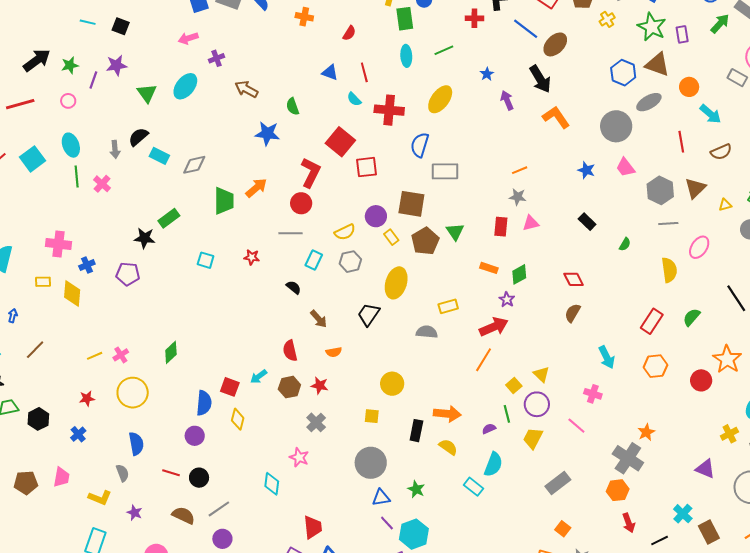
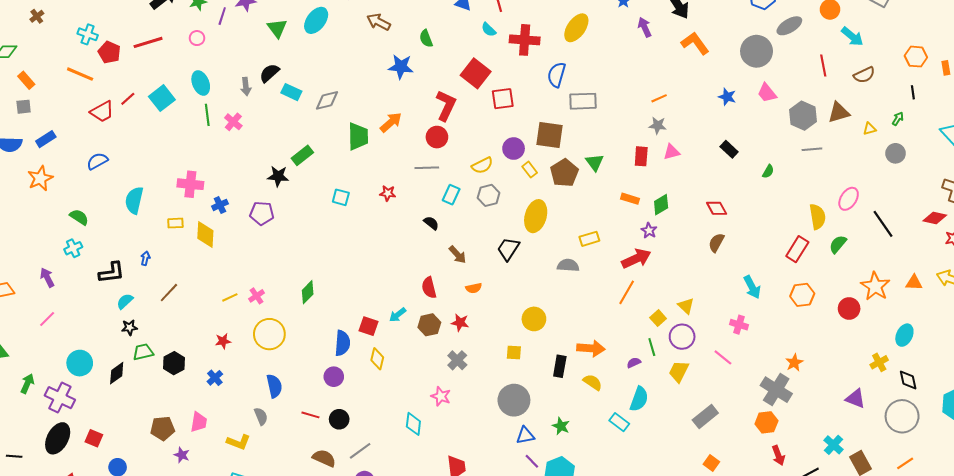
brown triangle: (695, 188) -> (839, 112), turned 30
pink ellipse: (699, 247) -> (849, 199), moved
yellow semicircle: (669, 270) -> (817, 217), moved
purple star: (135, 513) -> (182, 455), moved

